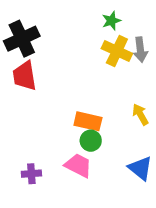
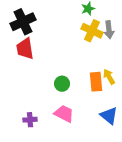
orange rectangle: (88, 121) -> (96, 82), moved, turned 72
green circle: (91, 141) -> (62, 84), moved

